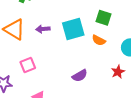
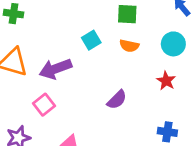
purple arrow: (43, 29) -> (55, 69), moved, size x1.6
cyan square: (73, 29) -> (91, 40), size x0.6

